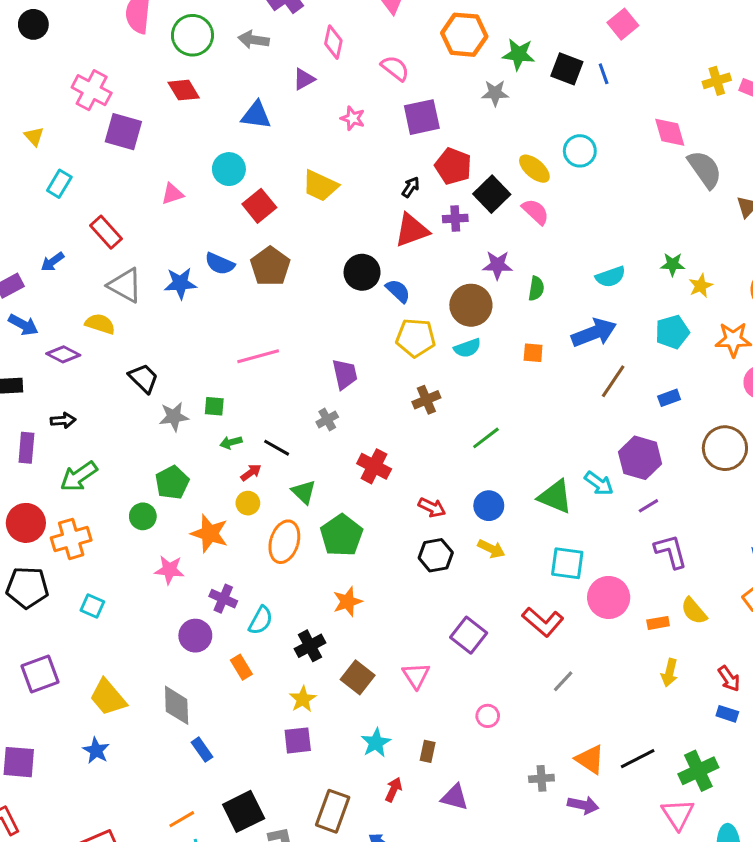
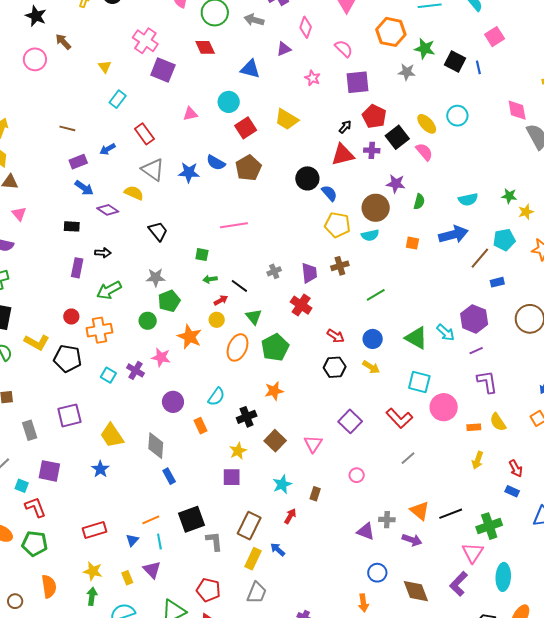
purple trapezoid: (345, 374) -> (309, 273), moved
brown line: (613, 381) -> (480, 258), moved
gray star: (174, 417) -> (156, 277), moved
red circle: (26, 523) -> (71, 317), size x0.6
purple cross: (223, 599) -> (136, 370), moved
purple triangle: (455, 797) -> (366, 531), moved

